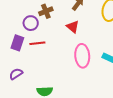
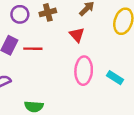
purple circle: (31, 23) -> (20, 14), moved

